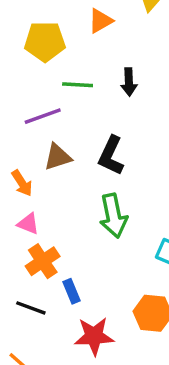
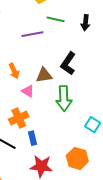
brown triangle: (58, 157) -> (44, 75), moved
pink triangle: (28, 224) -> (28, 91), moved

